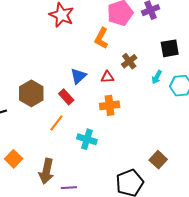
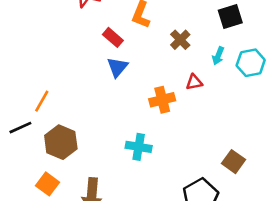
red triangle: (107, 77) -> (194, 82), moved
brown hexagon: (31, 93) -> (61, 142), moved
red rectangle: (66, 97) -> (113, 37), moved
orange line: (56, 123) -> (42, 101), moved

